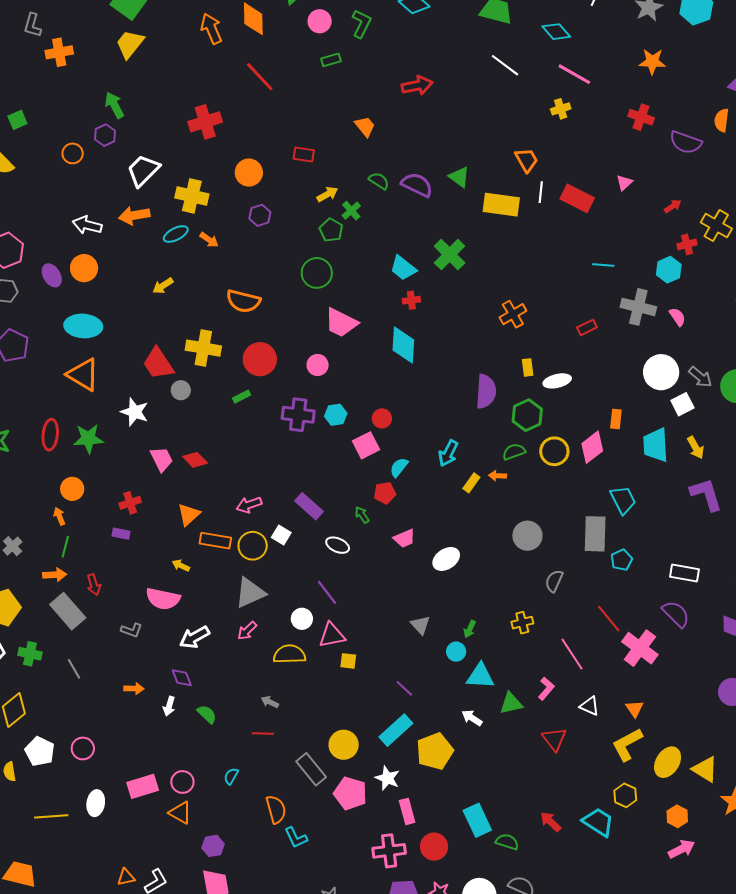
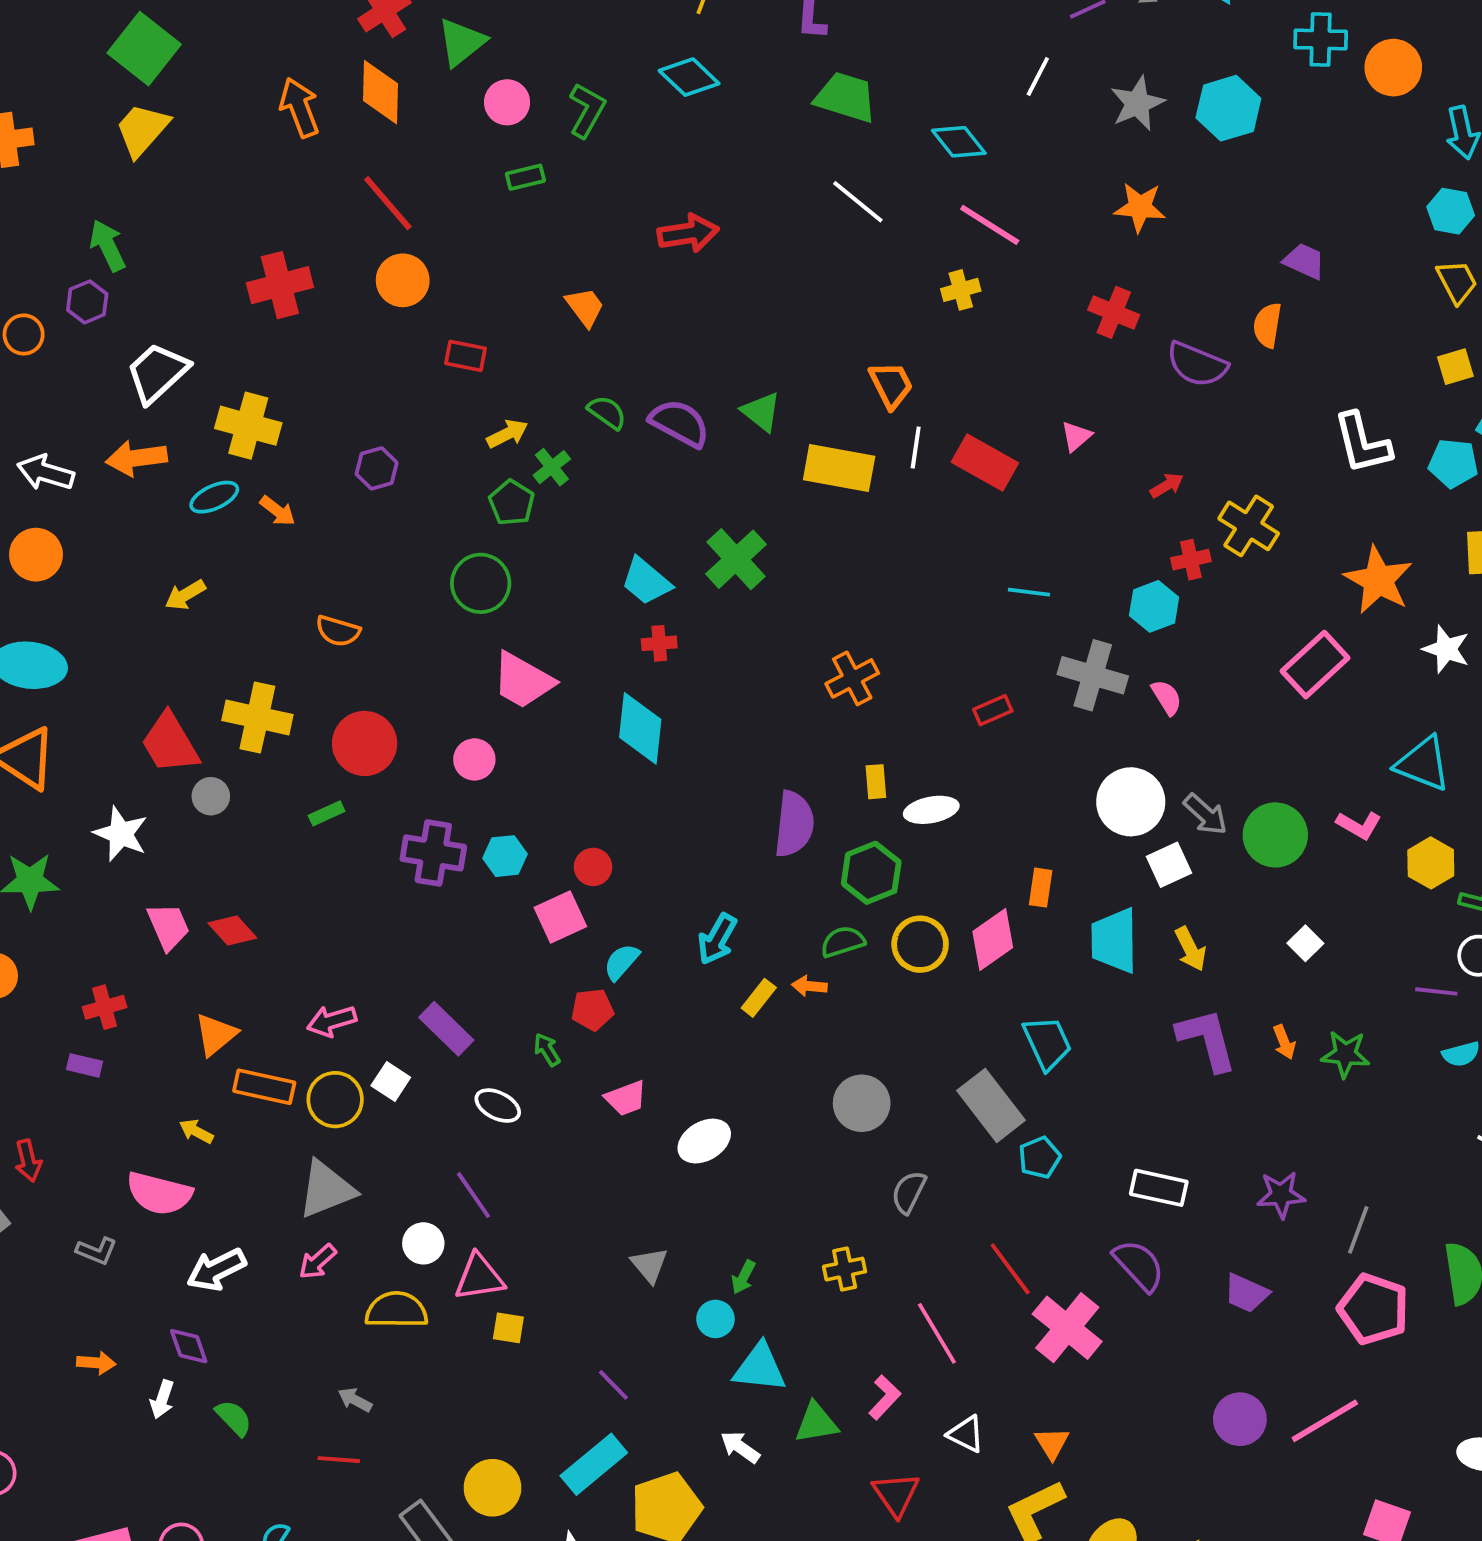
orange circle: (249, 173) -> (403, 280), moved
orange semicircle: (243, 301) -> (338, 631), size x0.7
gray rectangle: (595, 534) -> (991, 1105), turned -42

